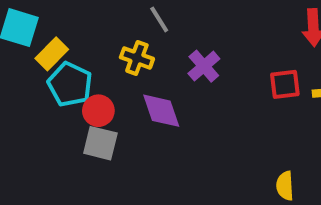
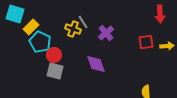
gray line: (159, 19) -> (83, 22), moved
purple diamond: (161, 111) -> (96, 64), moved

